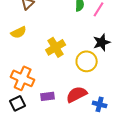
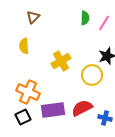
yellow semicircle: (19, 32) -> (24, 46), turned 112
purple rectangle: (48, 96) -> (53, 110), size x1.6

